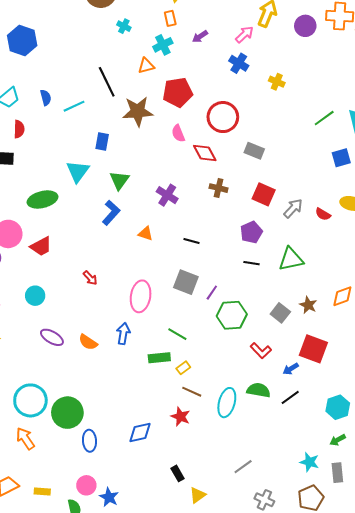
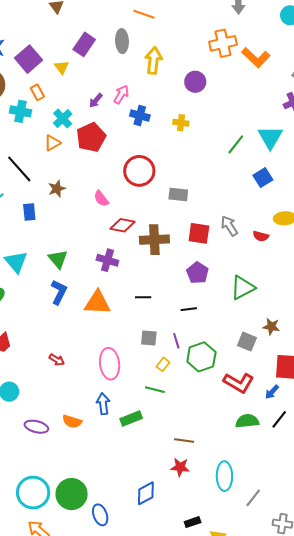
orange rectangle: (170, 18) -> (37, 92), moved
cyan cross: (124, 26) -> (21, 111), size x1.5
purple circle: (305, 26) -> (195, 82), moved
pink arrow: (244, 34) -> (121, 95), moved
red pentagon: (178, 92) -> (91, 137), moved
brown star: (138, 111) -> (57, 189), size x0.6
blue rectangle: (102, 142) -> (29, 212), moved
red diamond: (205, 153) -> (122, 225), moved, turned -35
brown cross: (219, 188) -> (154, 240), size x1.6
gray arrow: (293, 208) -> (229, 226), moved, turned -60
orange triangle: (146, 234) -> (97, 303), size x1.8
black line: (251, 263) -> (189, 309), moved
gray square: (186, 282) -> (149, 338), size x0.7
purple line: (212, 293) -> (176, 341), turned -35
red L-shape: (261, 351) -> (239, 383), size x1.4
green rectangle: (159, 358) -> (131, 419), moved
yellow rectangle: (183, 368) -> (163, 364), moved
cyan ellipse: (227, 403) -> (224, 476), moved
black rectangle: (177, 473) -> (193, 522), turned -63

